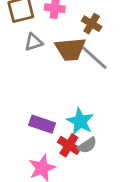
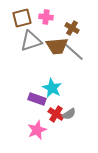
gray triangle: (34, 42) -> (31, 41), size x1.6
cyan star: (80, 121) -> (52, 88), moved

